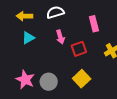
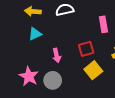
pink arrow: (60, 37) -> (57, 55), moved
yellow square: (82, 79) -> (93, 70), moved

